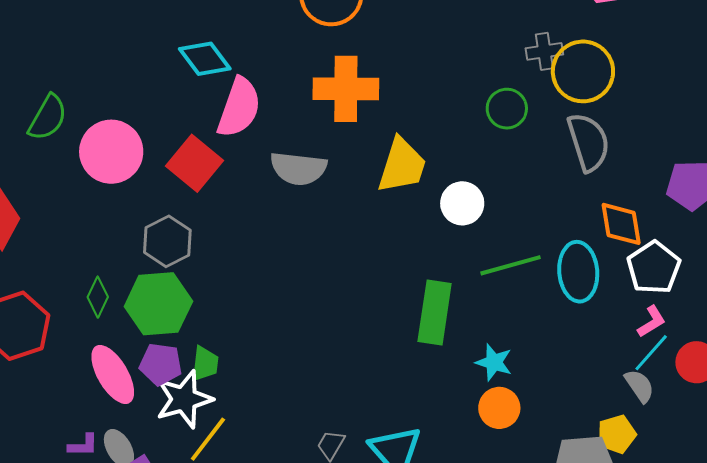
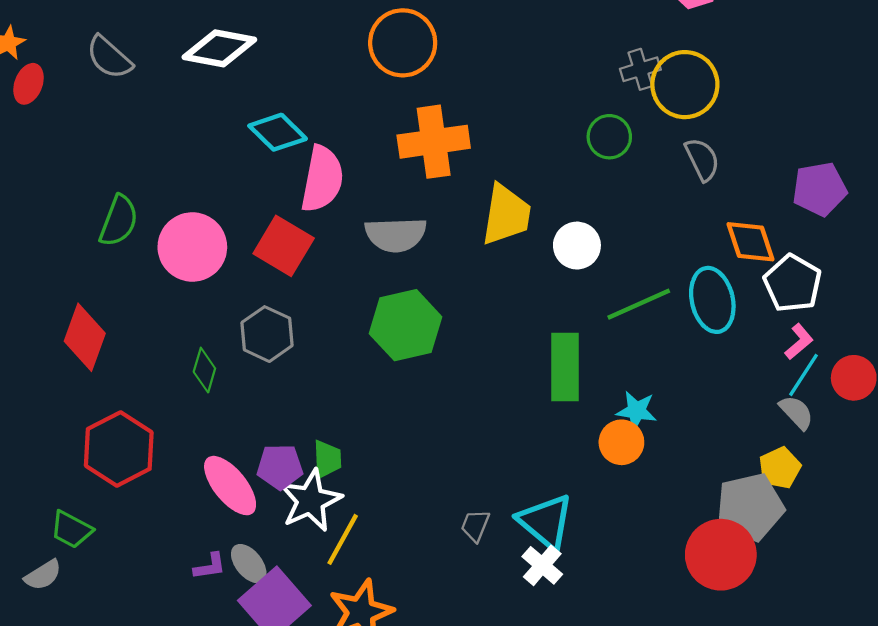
gray semicircle: (588, 142) -> (702, 159), size x0.7
green diamond: (98, 297) -> (204, 370), moved
green hexagon: (158, 304) -> (406, 325), moved
orange circle: (499, 408) -> (621, 442), moved

